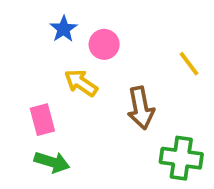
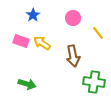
pink circle: (104, 44) -> (73, 18), moved
pink rectangle: (42, 120) -> (21, 41), moved, turned -56

